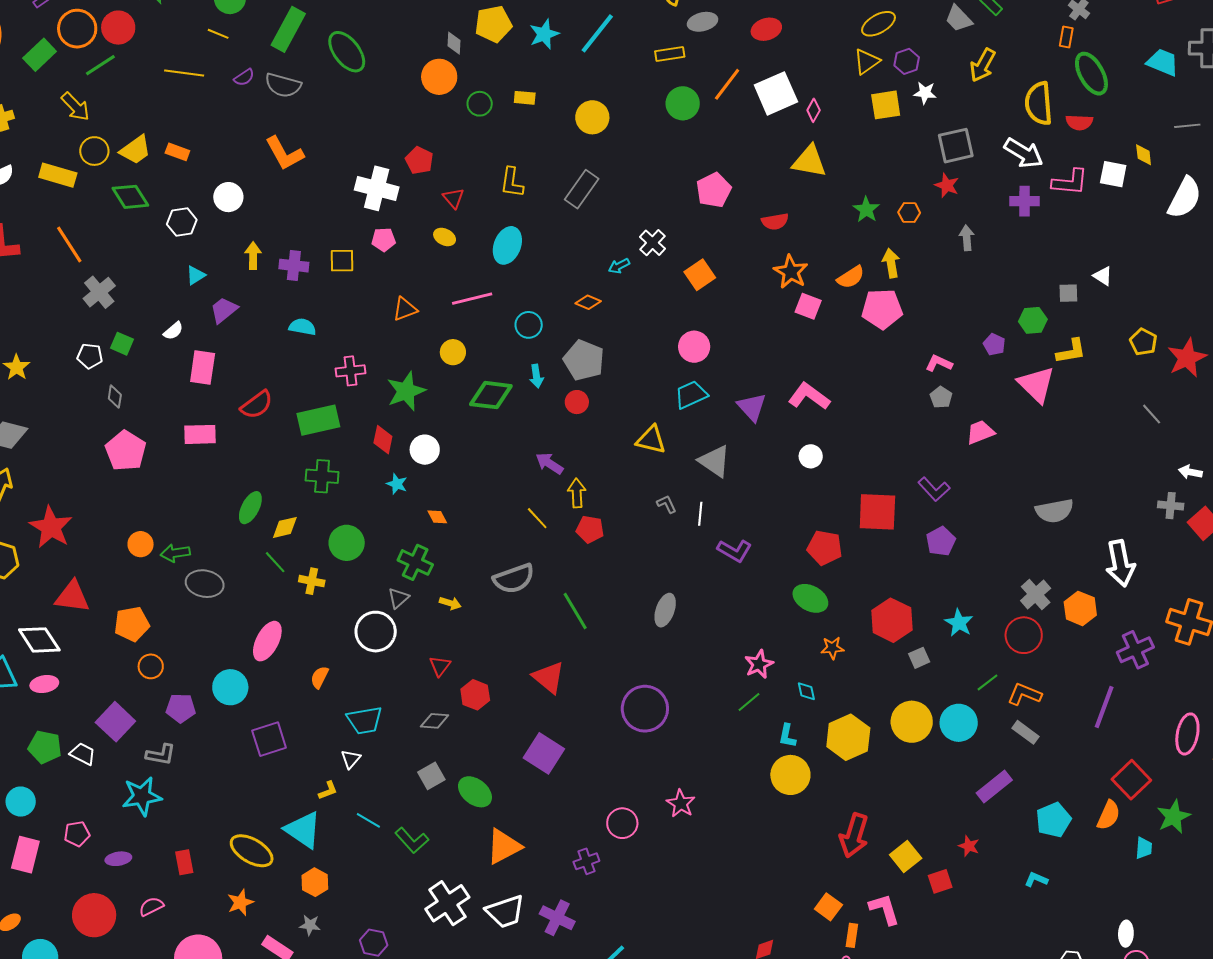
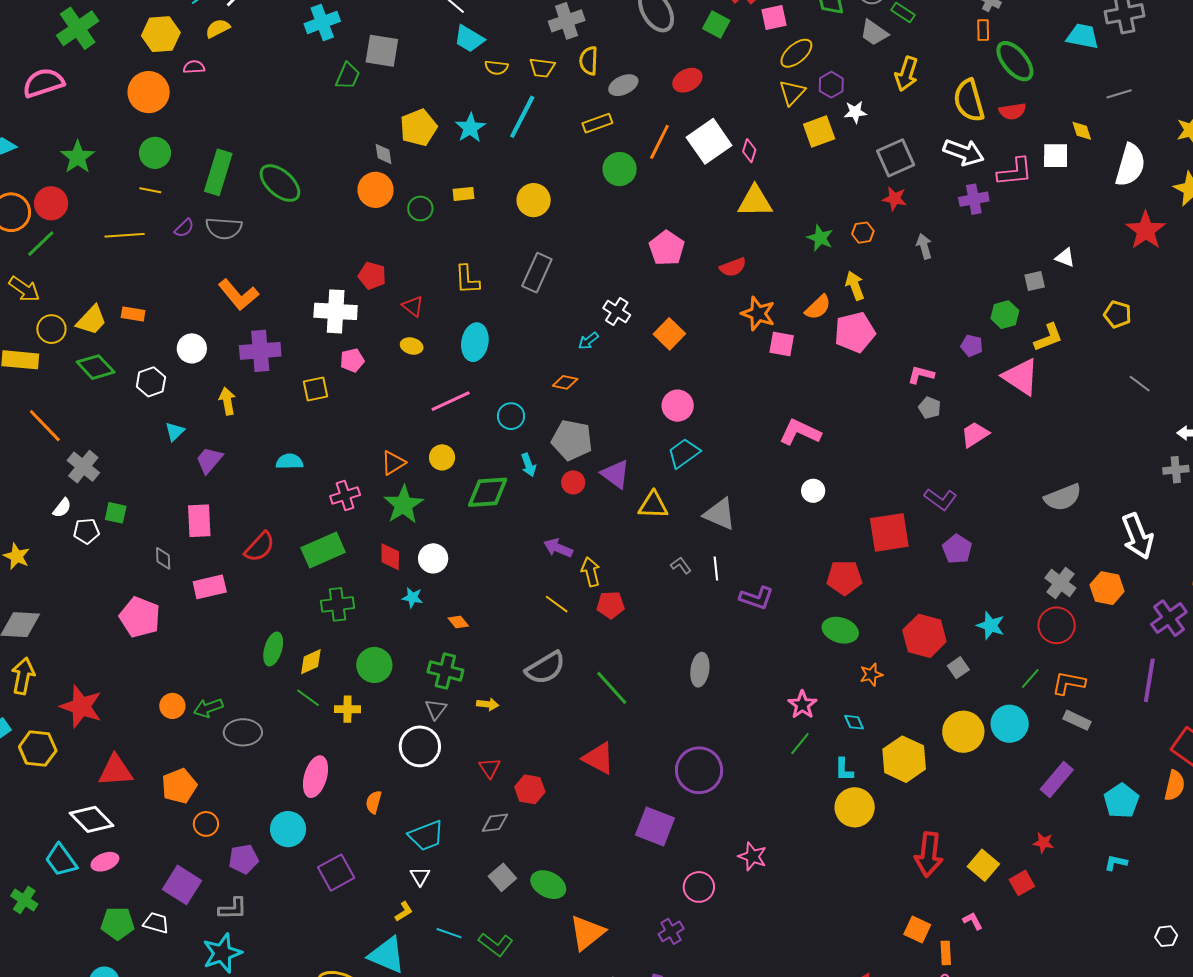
purple cross: (294, 266) -> (260, 351), moved, size x1.4
orange triangle: (405, 309) -> (393, 463), moved
white semicircle: (173, 331) -> (62, 508), moved
red star: (1187, 358) -> (1146, 230), moved
gray diamond: (115, 397) -> (163, 558), moved
purple triangle: (752, 407) -> (615, 474), moved
purple square: (544, 753) -> (655, 827), moved
pink L-shape: (884, 909) -> (973, 921), size x0.6

